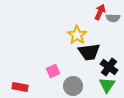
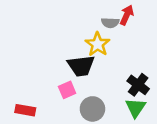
gray semicircle: (113, 18) -> (110, 23), moved
black trapezoid: (89, 52) -> (81, 66), moved

